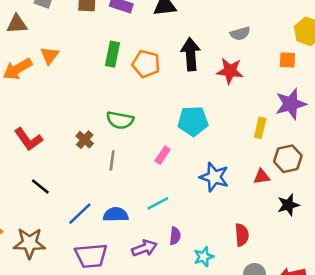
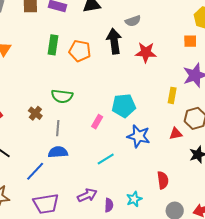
gray semicircle: (240, 34) -> (133, 21), moved
cyan pentagon: (193, 121) -> (124, 106), moved
cyan line: (158, 203) -> (106, 159), moved
blue semicircle: (116, 215) -> (58, 152), moved
purple semicircle: (175, 236) -> (109, 205), moved

